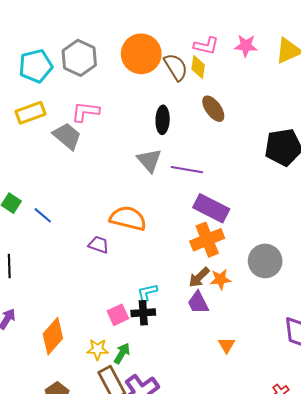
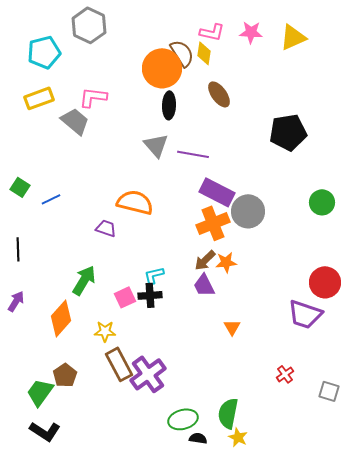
orange circle: (141, 54) -> (162, 68), moved
gray hexagon: (79, 58) -> (89, 25), moved
blue line: (43, 215) -> (51, 199), turned -66
gray circle: (265, 261) -> (248, 211), moved
green arrow: (122, 353) -> (84, 280), moved, size x1.4

